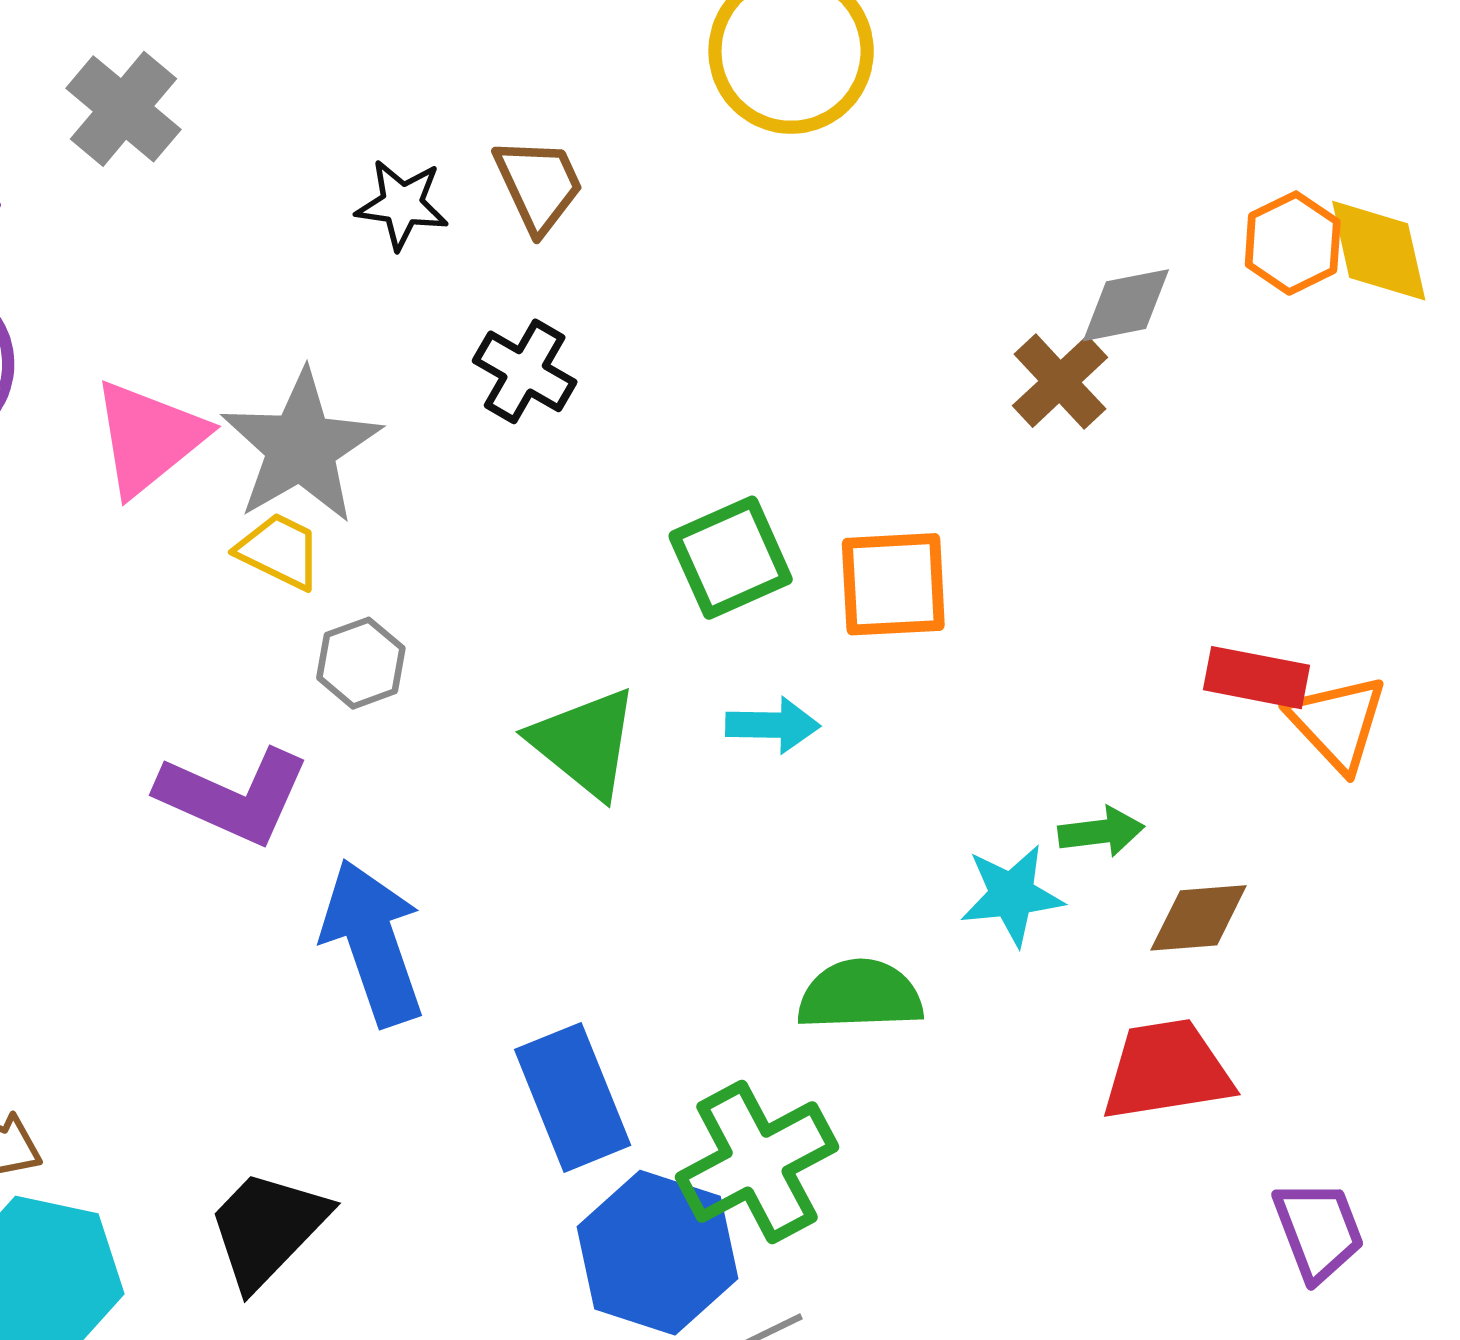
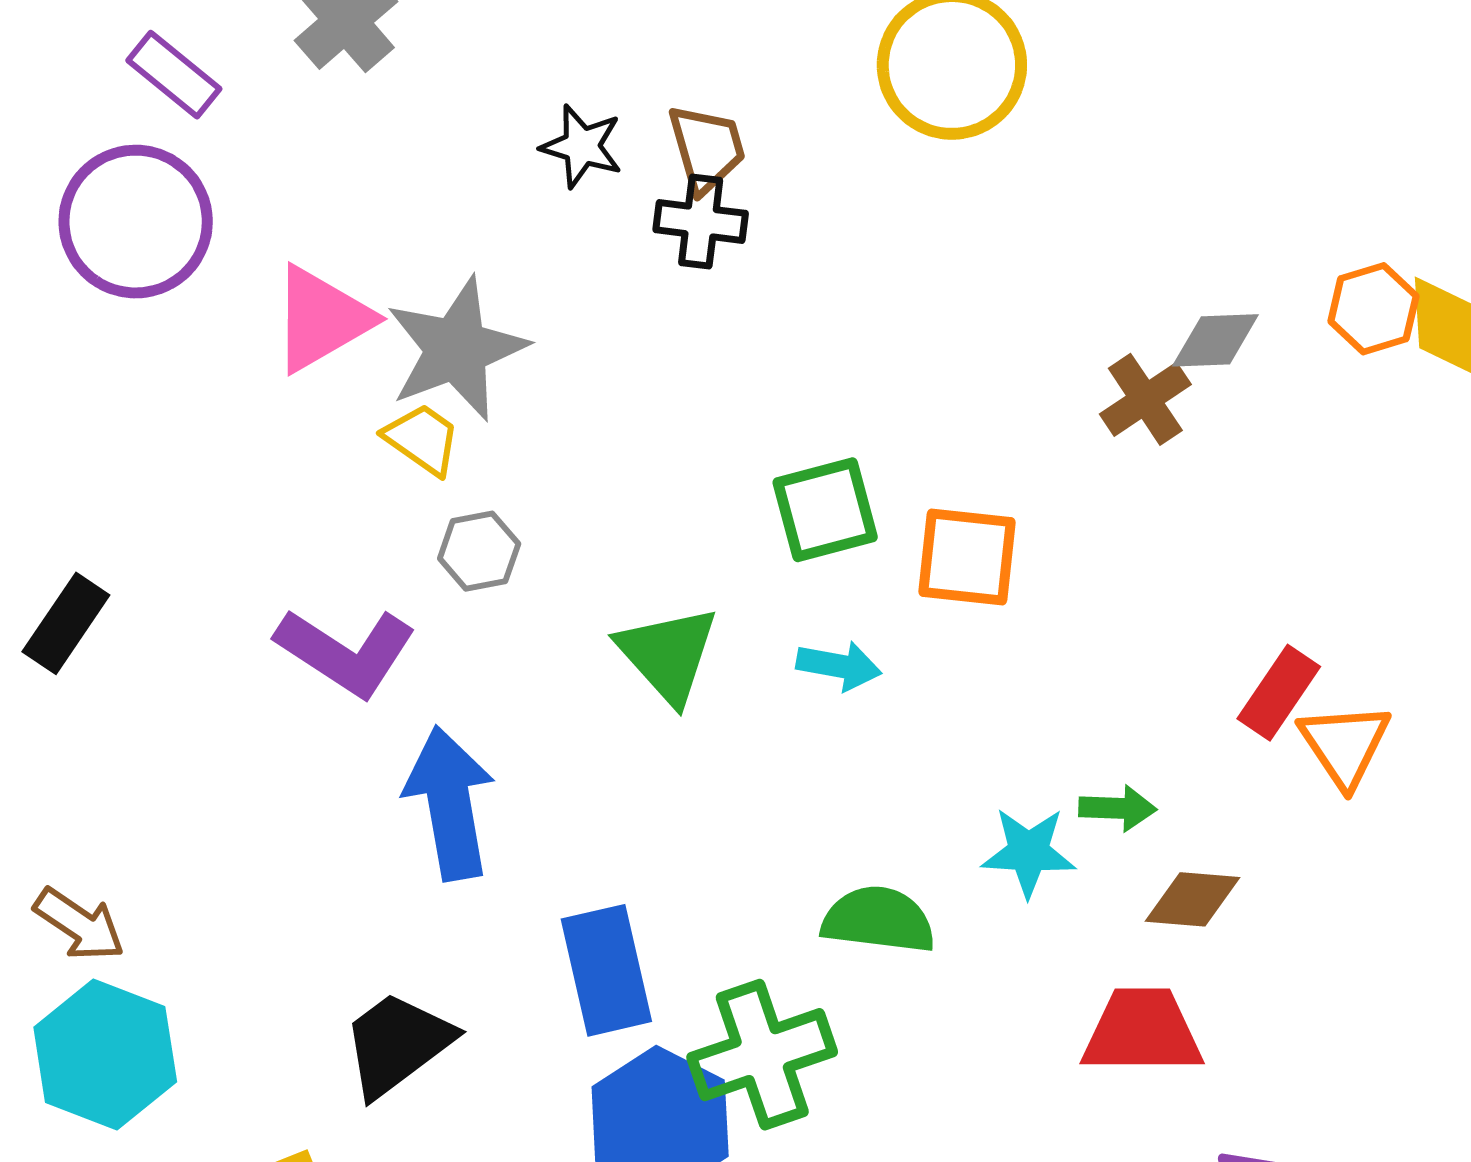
black cross: (525, 371) -> (701, 222), moved, turned -32
red rectangle: (1257, 678) -> (1279, 693), turned -76
black trapezoid: (267, 1228) -> (397, 1044), moved

